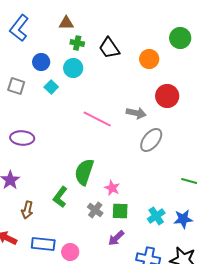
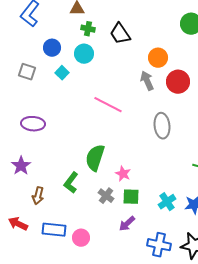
orange circle: (149, 59) -> (158, 58), moved
gray arrow: (136, 113) -> (147, 81), moved, turned -126
gray ellipse: (151, 140) -> (162, 126), turned -45

